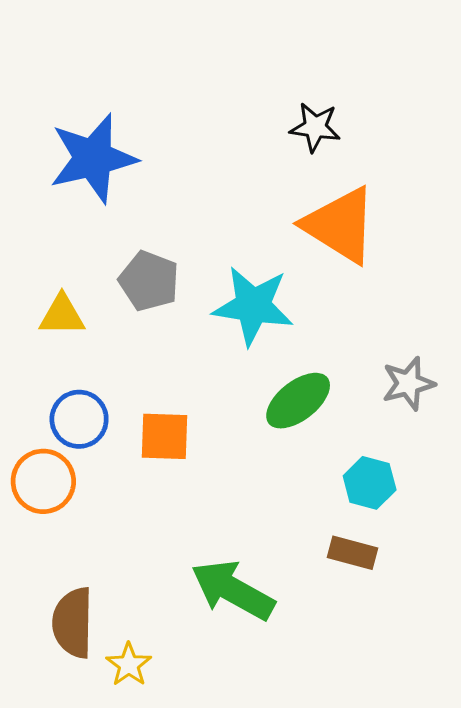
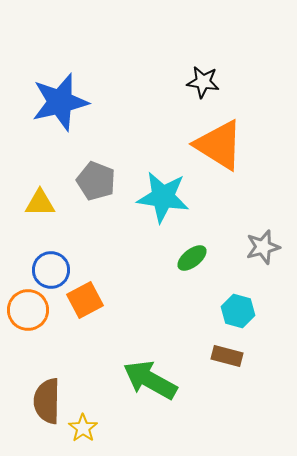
green ellipse: (298, 401) -> (192, 258), size x0.7
orange square: (164, 436) -> (85, 300), moved, turned -30

